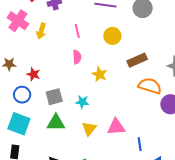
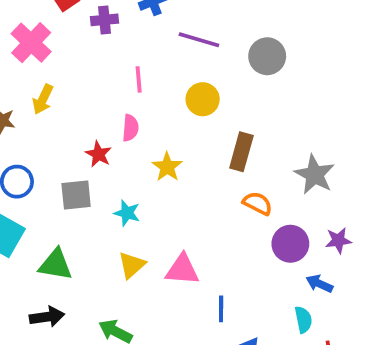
yellow arrow: (41, 31) -> (43, 99), moved
brown rectangle: (137, 60) -> (241, 152), turned -60
red star: (33, 74) -> (98, 154), moved
orange semicircle: (150, 86) -> (258, 203), size x0.7
green triangle: (56, 123) -> (56, 265), moved

